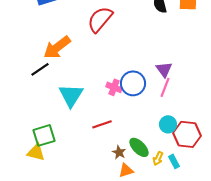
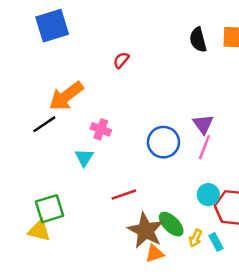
red semicircle: (100, 19) -> (121, 60), size x0.5
pink cross: (114, 87) -> (101, 129), moved
cyan triangle: (71, 95) -> (84, 157), size x0.6
brown star: (119, 152) -> (146, 230), size x2.0

